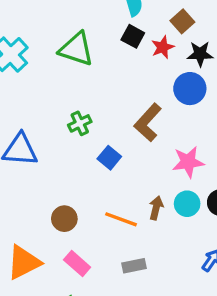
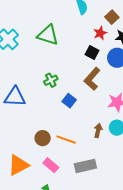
black square: (133, 36) -> (92, 53), moved
orange line: (121, 219) -> (66, 140), moved
gray rectangle: (134, 266) -> (85, 166), size x1.5

